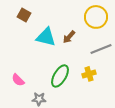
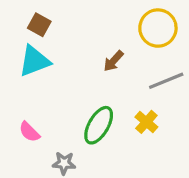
cyan triangle: (46, 37) -> (34, 61), moved, turned -35
yellow cross: (89, 74) -> (146, 122), turned -32

